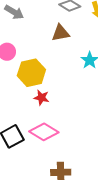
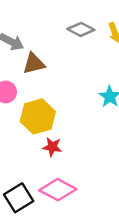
brown triangle: (61, 33) -> (34, 64), moved

